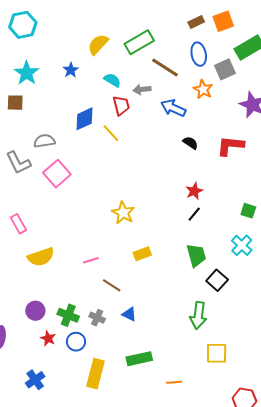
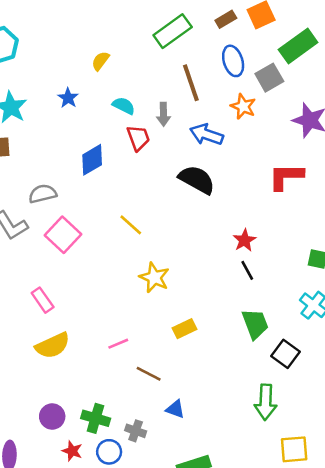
green rectangle: (139, 42) -> (173, 31), moved
yellow semicircle: (98, 44) -> (100, 61), size x0.7
brown line: (165, 68) -> (191, 83), turned 44
gray arrow: (142, 89) -> (163, 114), turned -78
yellow line: (111, 133) -> (131, 225), moved
black semicircle: (190, 143) -> (197, 180), moved, size x1.8
black line: (194, 214) -> (247, 270), turned -63
pink rectangle: (18, 224) -> (43, 300), moved
gray cross: (97, 318) -> (136, 431), moved

